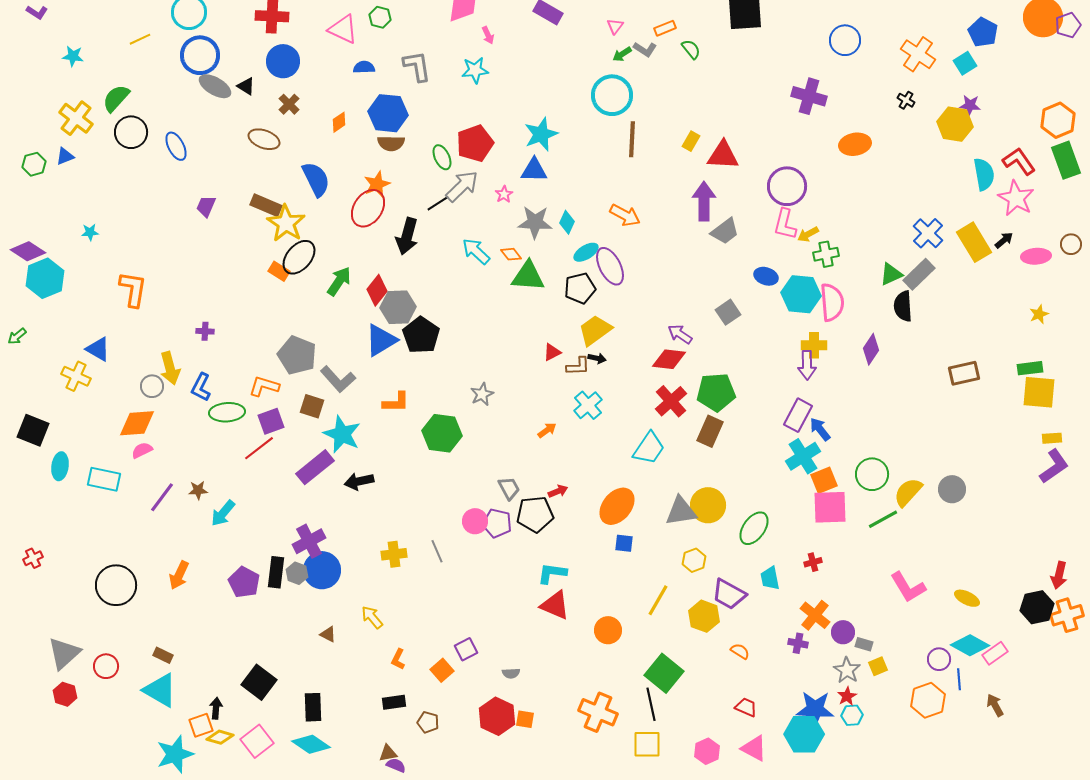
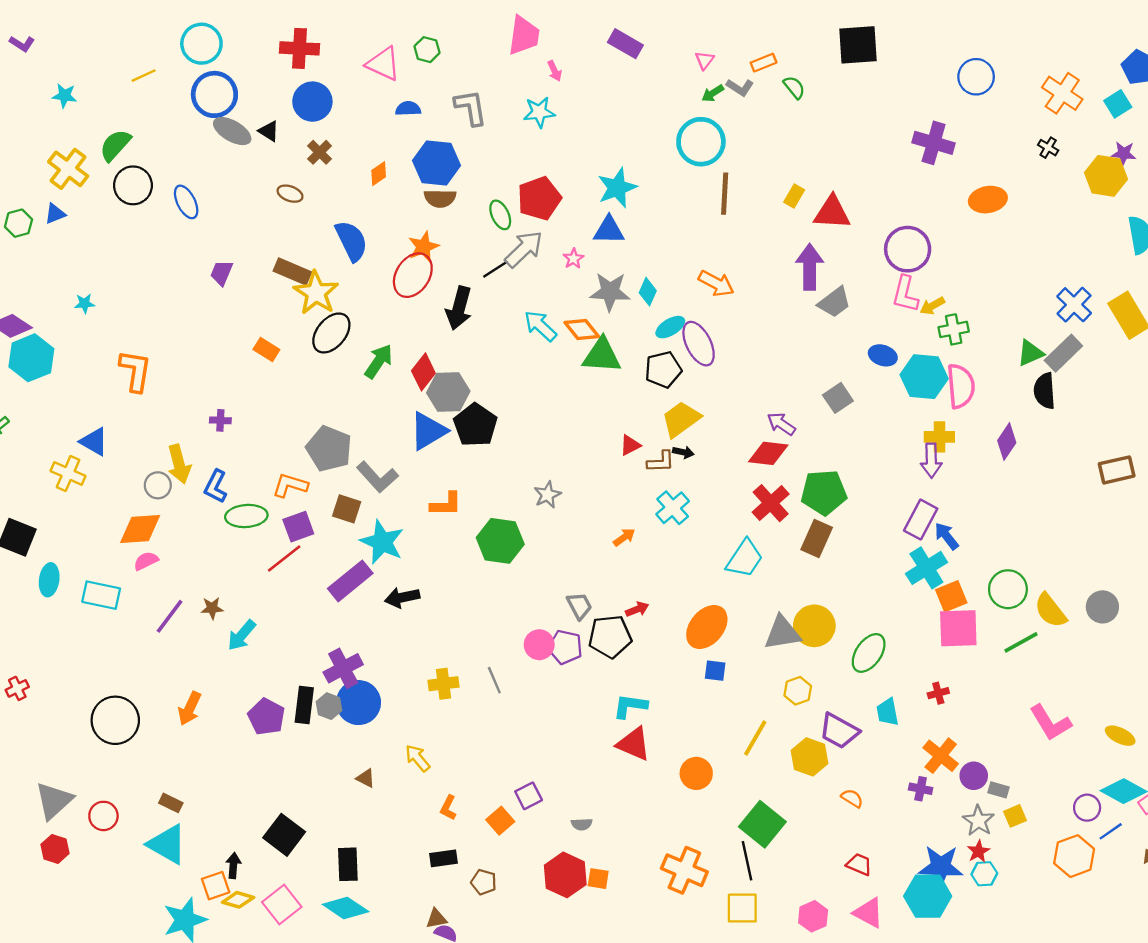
brown ellipse: (264, 139) -> (290, 194), size x0.7
orange diamond: (511, 254) -> (582, 329), size x1.4
orange rectangle: (279, 271) -> (266, 350), moved
yellow semicircle: (908, 492) -> (1050, 610), turned -80
blue line: (959, 679) -> (1111, 831), turned 60

